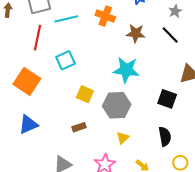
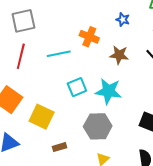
cyan line: (66, 19) -> (59, 54), moved
cyan square: (66, 60) -> (77, 87), moved
yellow square: (85, 94) -> (42, 117), moved, size x1.4

